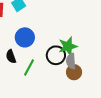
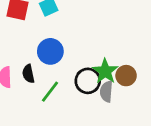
green star: (68, 46) -> (105, 71), turned -30
brown circle: (74, 72) -> (126, 76), moved

